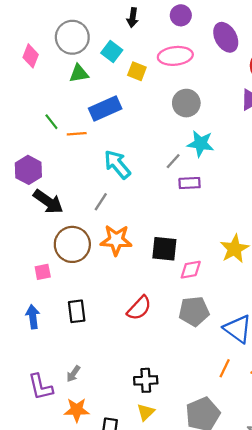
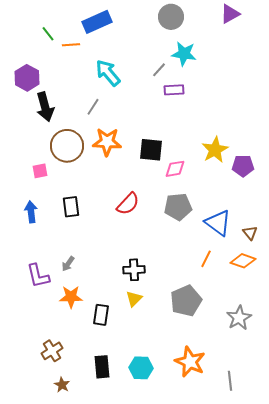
black arrow: (48, 202) -> (45, 107), turned 40

